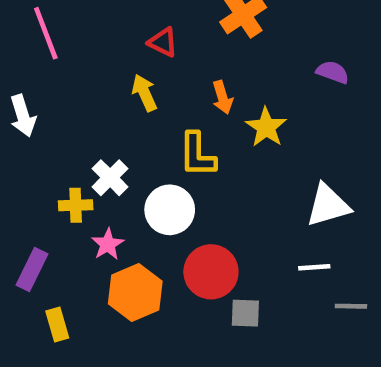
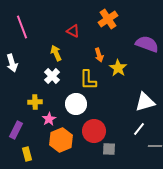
purple semicircle: (333, 72) -> (147, 44), size x1.6
yellow arrow: (144, 93) -> (56, 53), moved
white cross: (110, 178) -> (52, 76), moved
white line: (314, 267) -> (139, 129), turned -48

